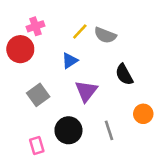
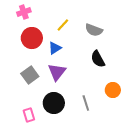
pink cross: (36, 26) -> (24, 12), moved
gray semicircle: (105, 35) -> (94, 30), moved
red circle: (20, 49) -> (32, 38), moved
purple triangle: (86, 91) -> (57, 72), moved

